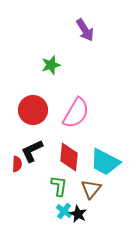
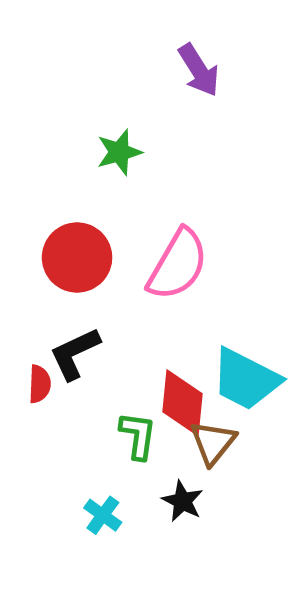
red diamond: (69, 157) -> (182, 403), moved
cyan cross: (64, 211) -> (103, 515), moved

